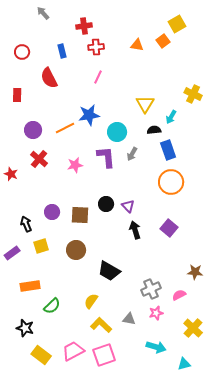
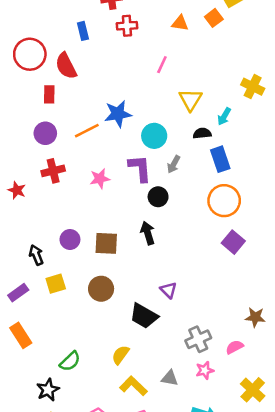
red circle: (22, 52) -> (30, 54), moved, size x1.6
pink line: (98, 77) -> (162, 65), moved
red rectangle: (17, 95) -> (49, 94), moved
red cross: (39, 159) -> (53, 171), turned 36
black circle: (106, 204) -> (158, 197), moved
purple triangle: (128, 206) -> (168, 290), moved
purple square: (169, 228) -> (233, 242), moved
black arrow: (135, 230) -> (148, 233), moved
orange rectangle: (30, 286) -> (21, 335), moved, turned 66
black star: (25, 328) -> (48, 390), moved, turned 30

